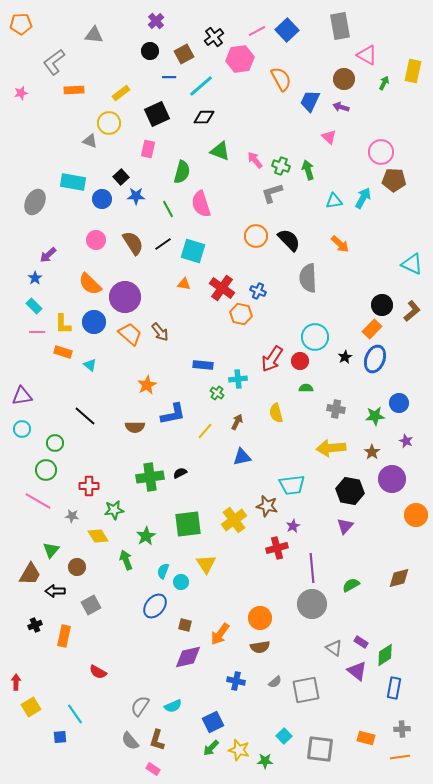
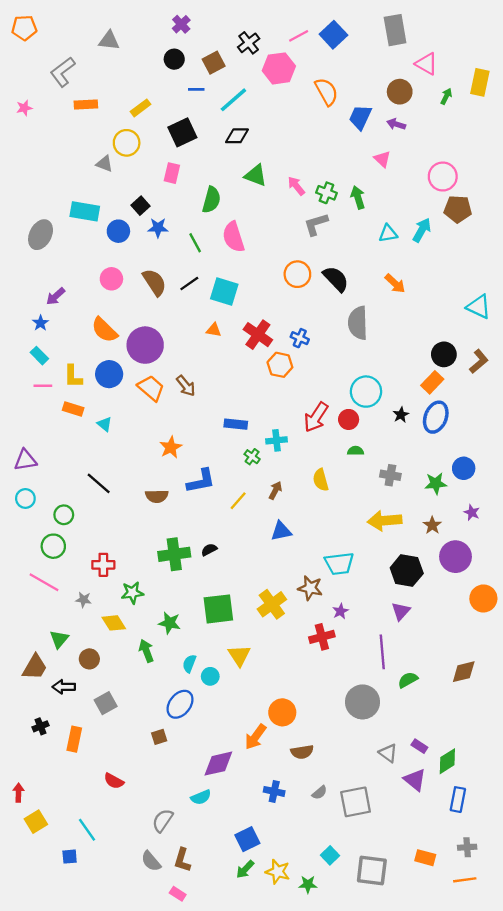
green star: (146, 536) -> (170, 623), turned -30
purple line: (312, 568) -> (382, 652), moved
orange circle: (260, 618) -> (282, 712), moved
brown square: (185, 625) -> (159, 737), moved, turned -32
cyan semicircle: (173, 706) -> (201, 797), moved

